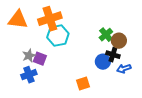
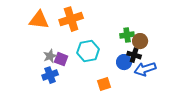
green cross: (106, 35) -> (127, 35), turned 32
cyan hexagon: (58, 36) -> (88, 51), moved
blue arrow: (124, 69) -> (145, 69), size x1.5

